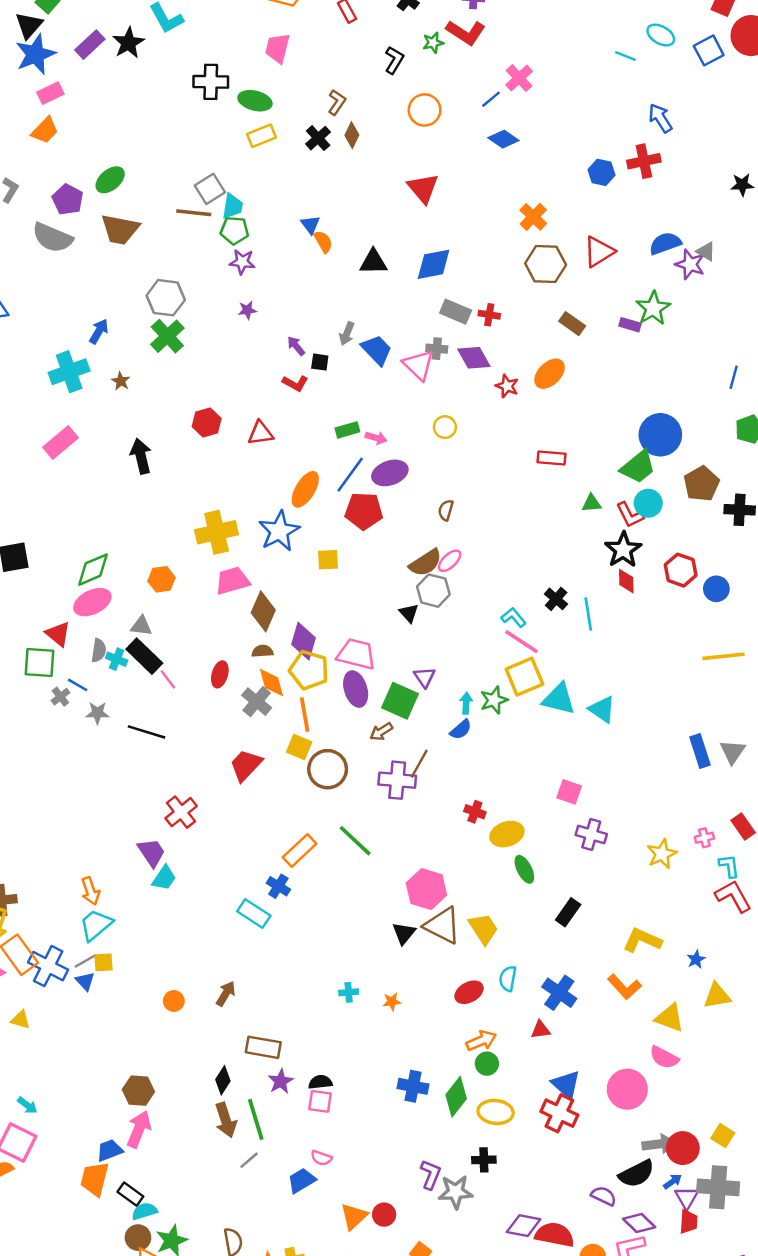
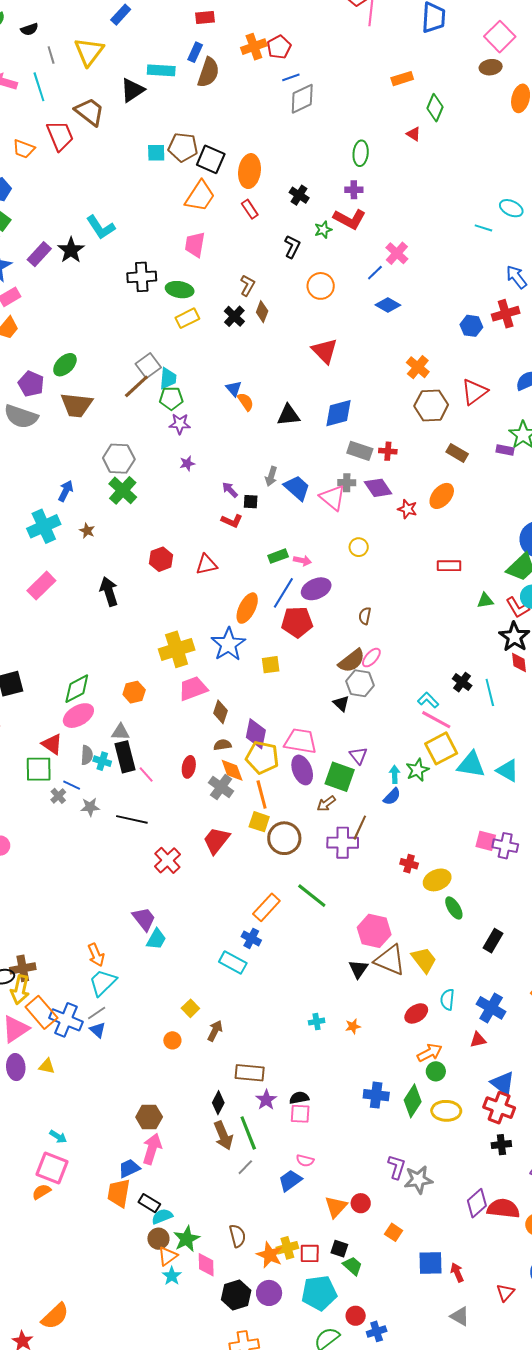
brown line: (194, 213) -> (136, 386), turned -44
brown diamond: (263, 611) -> (220, 712), size x0.7
black rectangle: (144, 656) -> (125, 757), turned 36
red cross: (181, 812) -> (167, 860), moved
purple cross: (591, 834) -> (505, 846), moved
yellow square: (104, 962) -> (190, 1008), moved, turned -36
black cross: (484, 1160) -> (501, 1145), moved
purple diamond: (524, 1226) -> (477, 1203), turned -48

